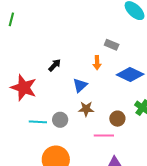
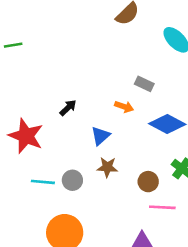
green line: (11, 19) -> (13, 45), turned 64
orange arrow: (97, 63) -> (124, 107), turned -72
pink line: (104, 135) -> (162, 207), moved

